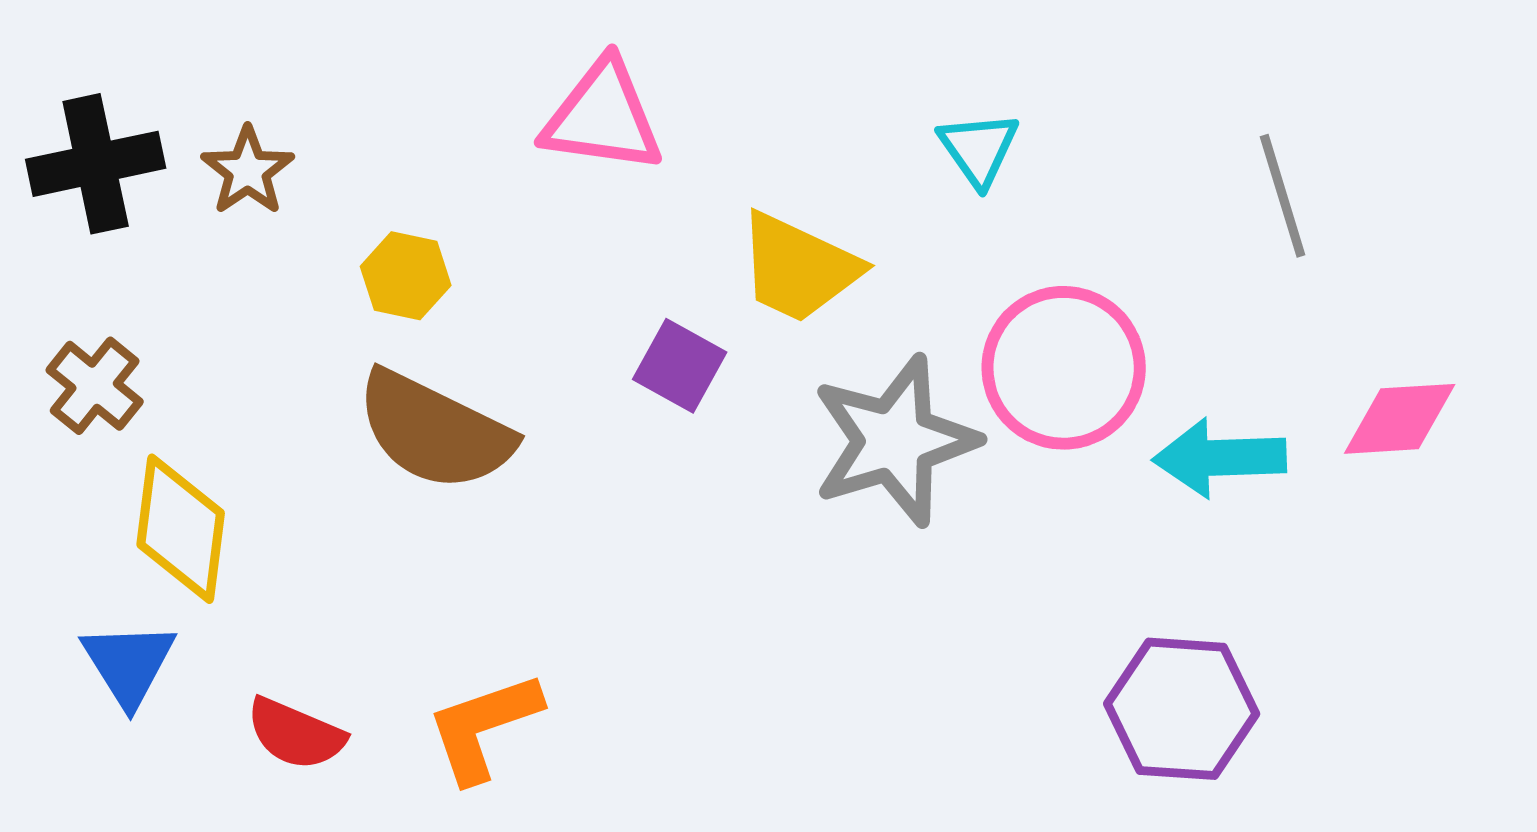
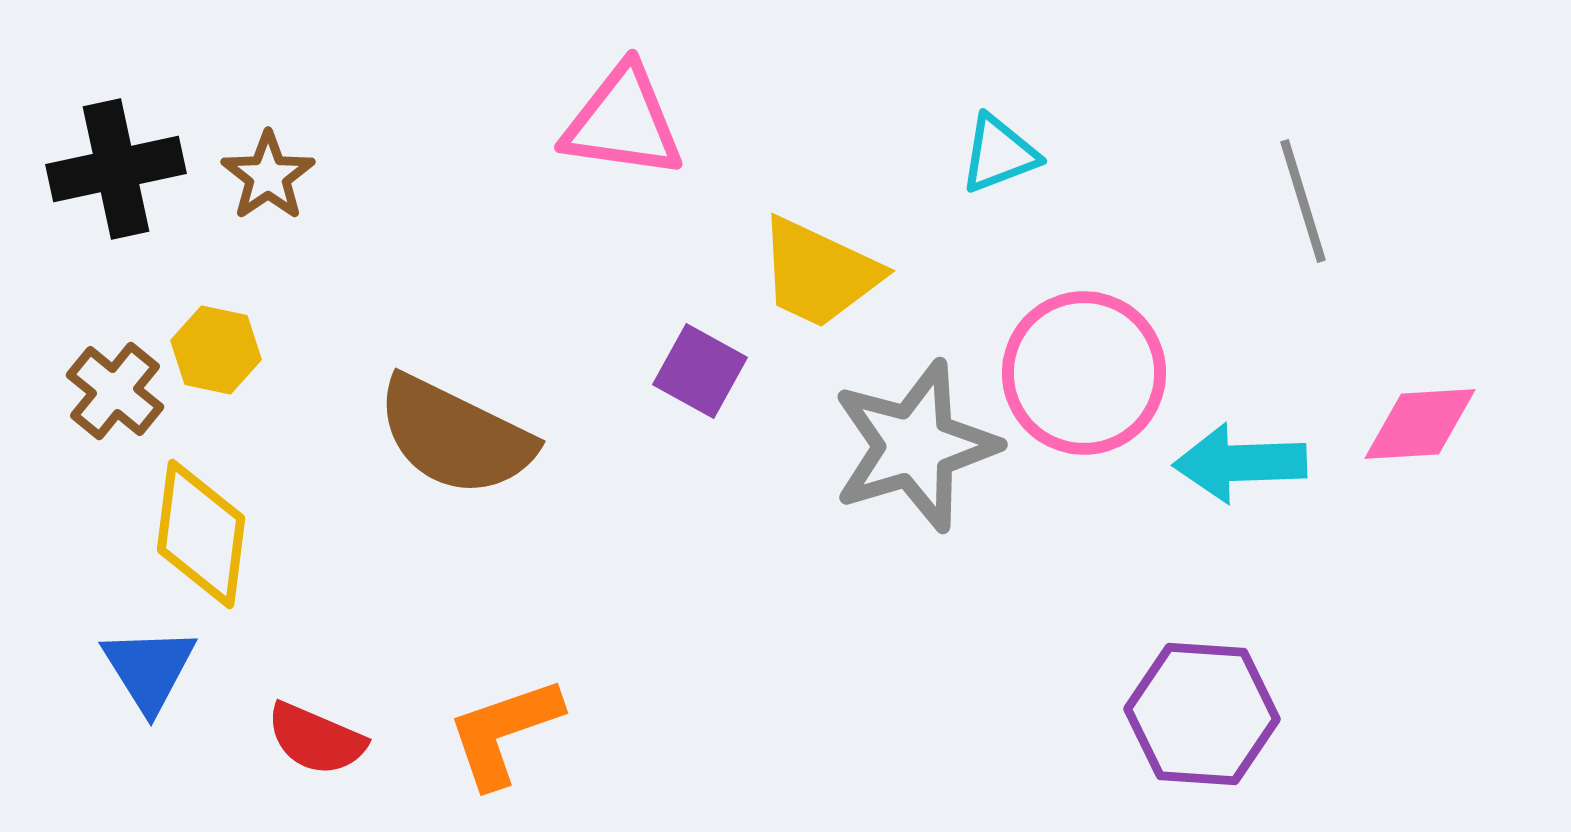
cyan triangle: (979, 149) -> (999, 154), turned 44
yellow hexagon: (406, 276) -> (216, 350), moved

